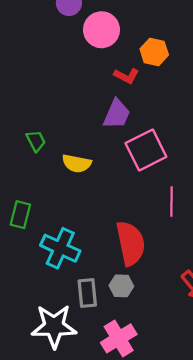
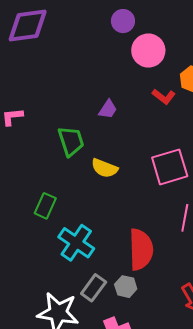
purple trapezoid: (117, 114) -> (108, 109), moved, size x0.7
green trapezoid: (36, 141) -> (71, 141), size x1.5
gray rectangle: (87, 293) -> (94, 288), turned 32

